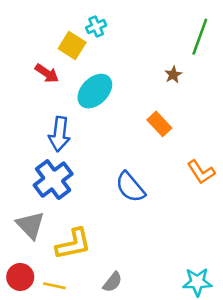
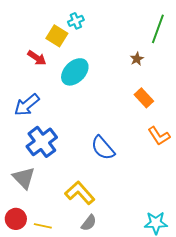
orange rectangle: (159, 124) -> (144, 98), moved
blue arrow: (59, 134) -> (27, 105), moved, turned 44
yellow L-shape: (73, 244) -> (80, 193), moved, turned -120

